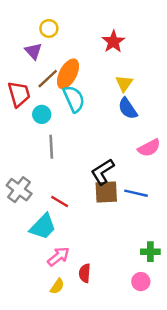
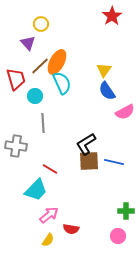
red star: (113, 42) -> (112, 16), moved
pink semicircle: (149, 148) -> (125, 112), moved
gray cross: (19, 190) -> (16, 146), moved, turned -30
red semicircle: (85, 273) -> (71, 229), turned -84

